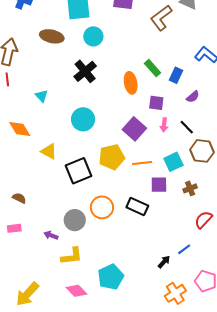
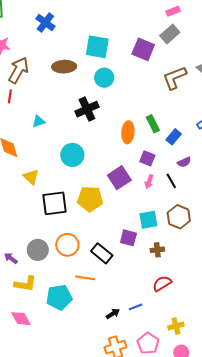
brown ellipse: (52, 36) -> (64, 67), turned -30
cyan triangle: (42, 96) -> (39, 121), turned 40
black line: (187, 127) -> (171, 181), moved
orange line: (142, 163) -> (85, 278), moved
cyan pentagon: (111, 277) -> (59, 297), moved

